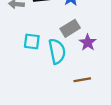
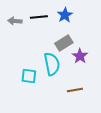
cyan square: (32, 41) -> (29, 76), moved

